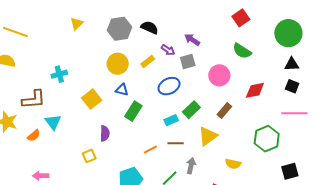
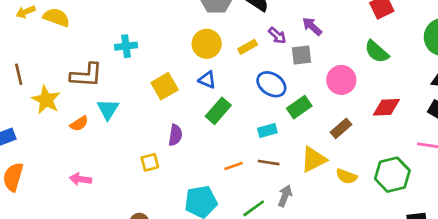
blue ellipse: (169, 86) -> (271, 84), turned 50
green rectangle: (191, 110) -> (299, 107), moved
yellow semicircle: (233, 164) -> (346, 176), moved

